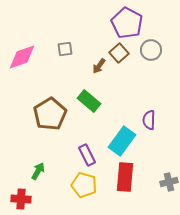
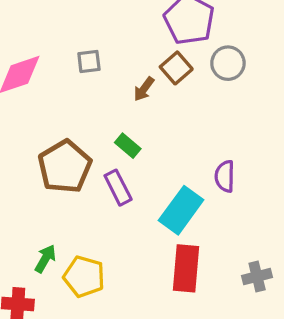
green rectangle: (89, 101) -> (128, 146), size x0.7
purple rectangle: (87, 155) -> (118, 188), moved
yellow pentagon: (84, 185) -> (84, 277), moved

